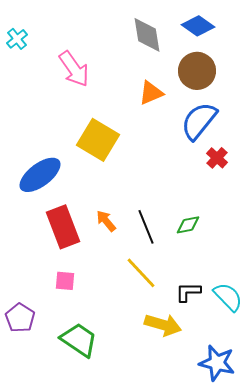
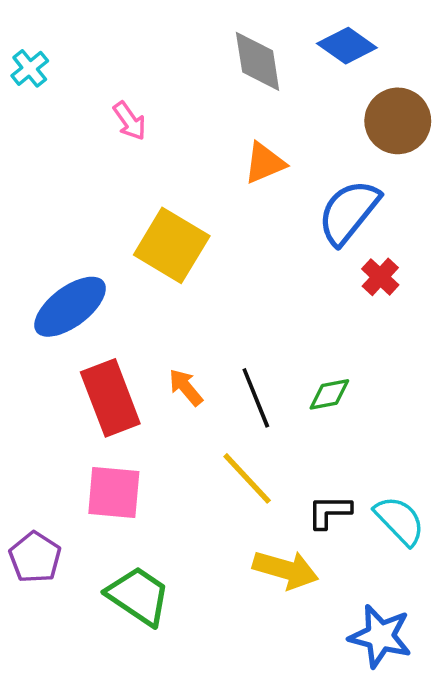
pink arrow: (74, 69) -> (130, 121), size x0.6
brown circle: (197, 71) -> (398, 121), moved
pink square: (65, 281) -> (114, 493), size x1.6

